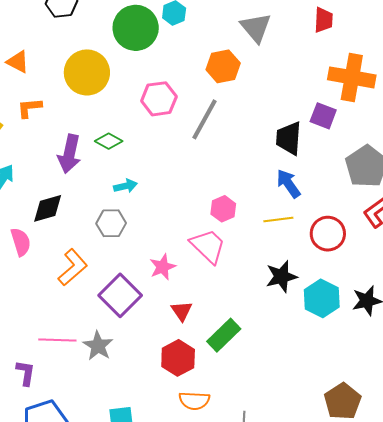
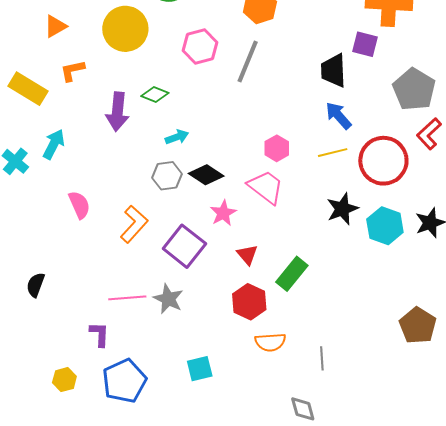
orange triangle: (18, 62) -> (55, 26), turned -50
black diamond: (48, 208) -> (206, 175), moved, turned 56
red circle: (328, 234) -> (383, 161), size x1.4

